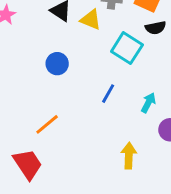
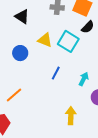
yellow triangle: (91, 20) -> (45, 40), moved
black semicircle: (156, 28) -> (88, 27), turned -32

